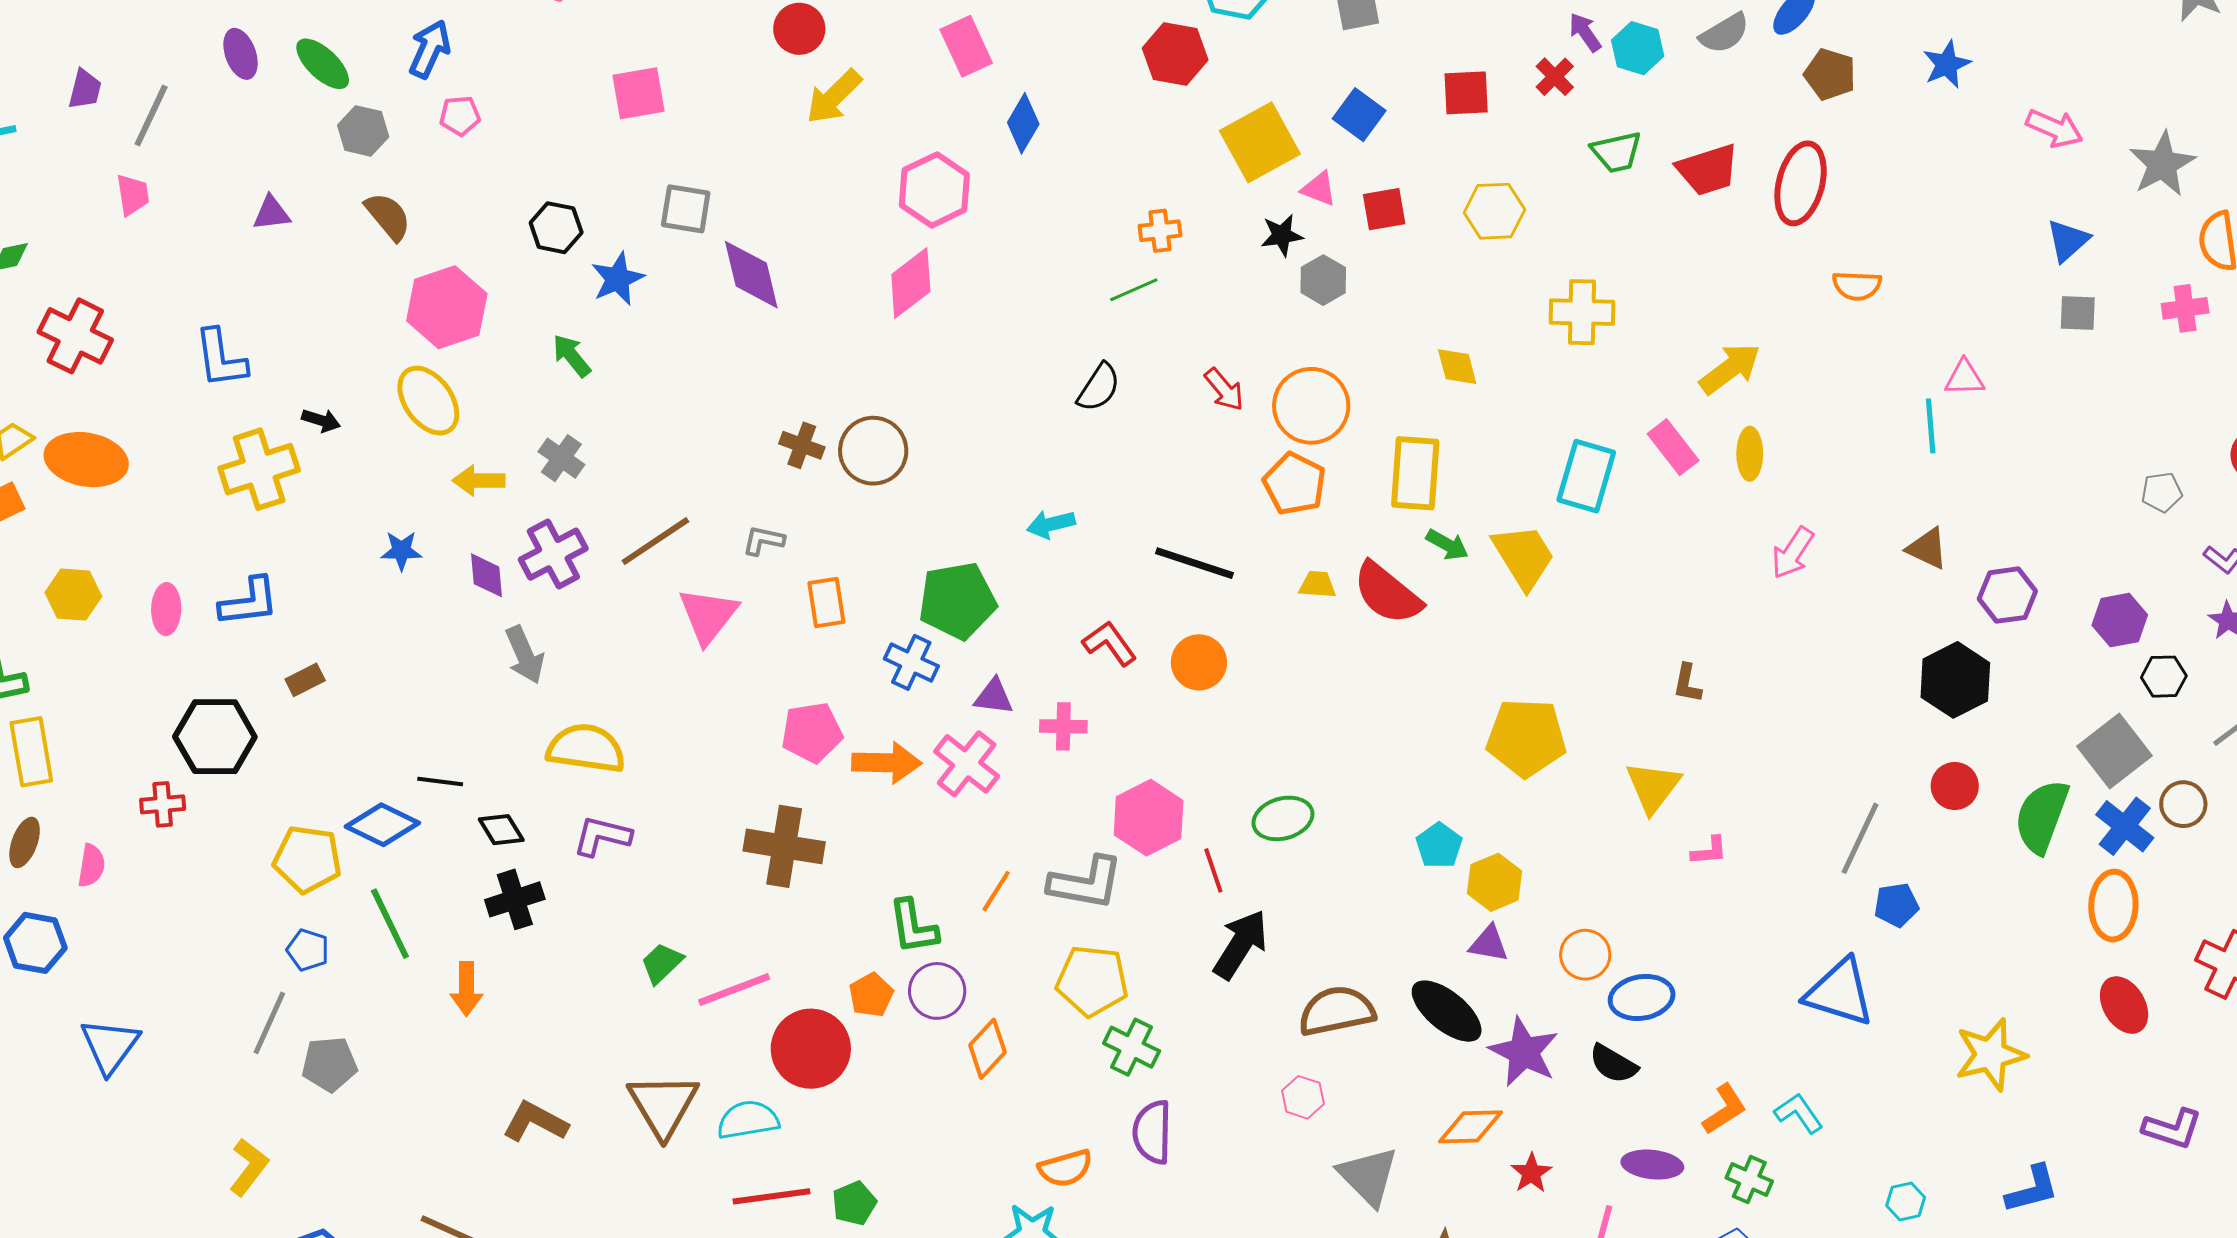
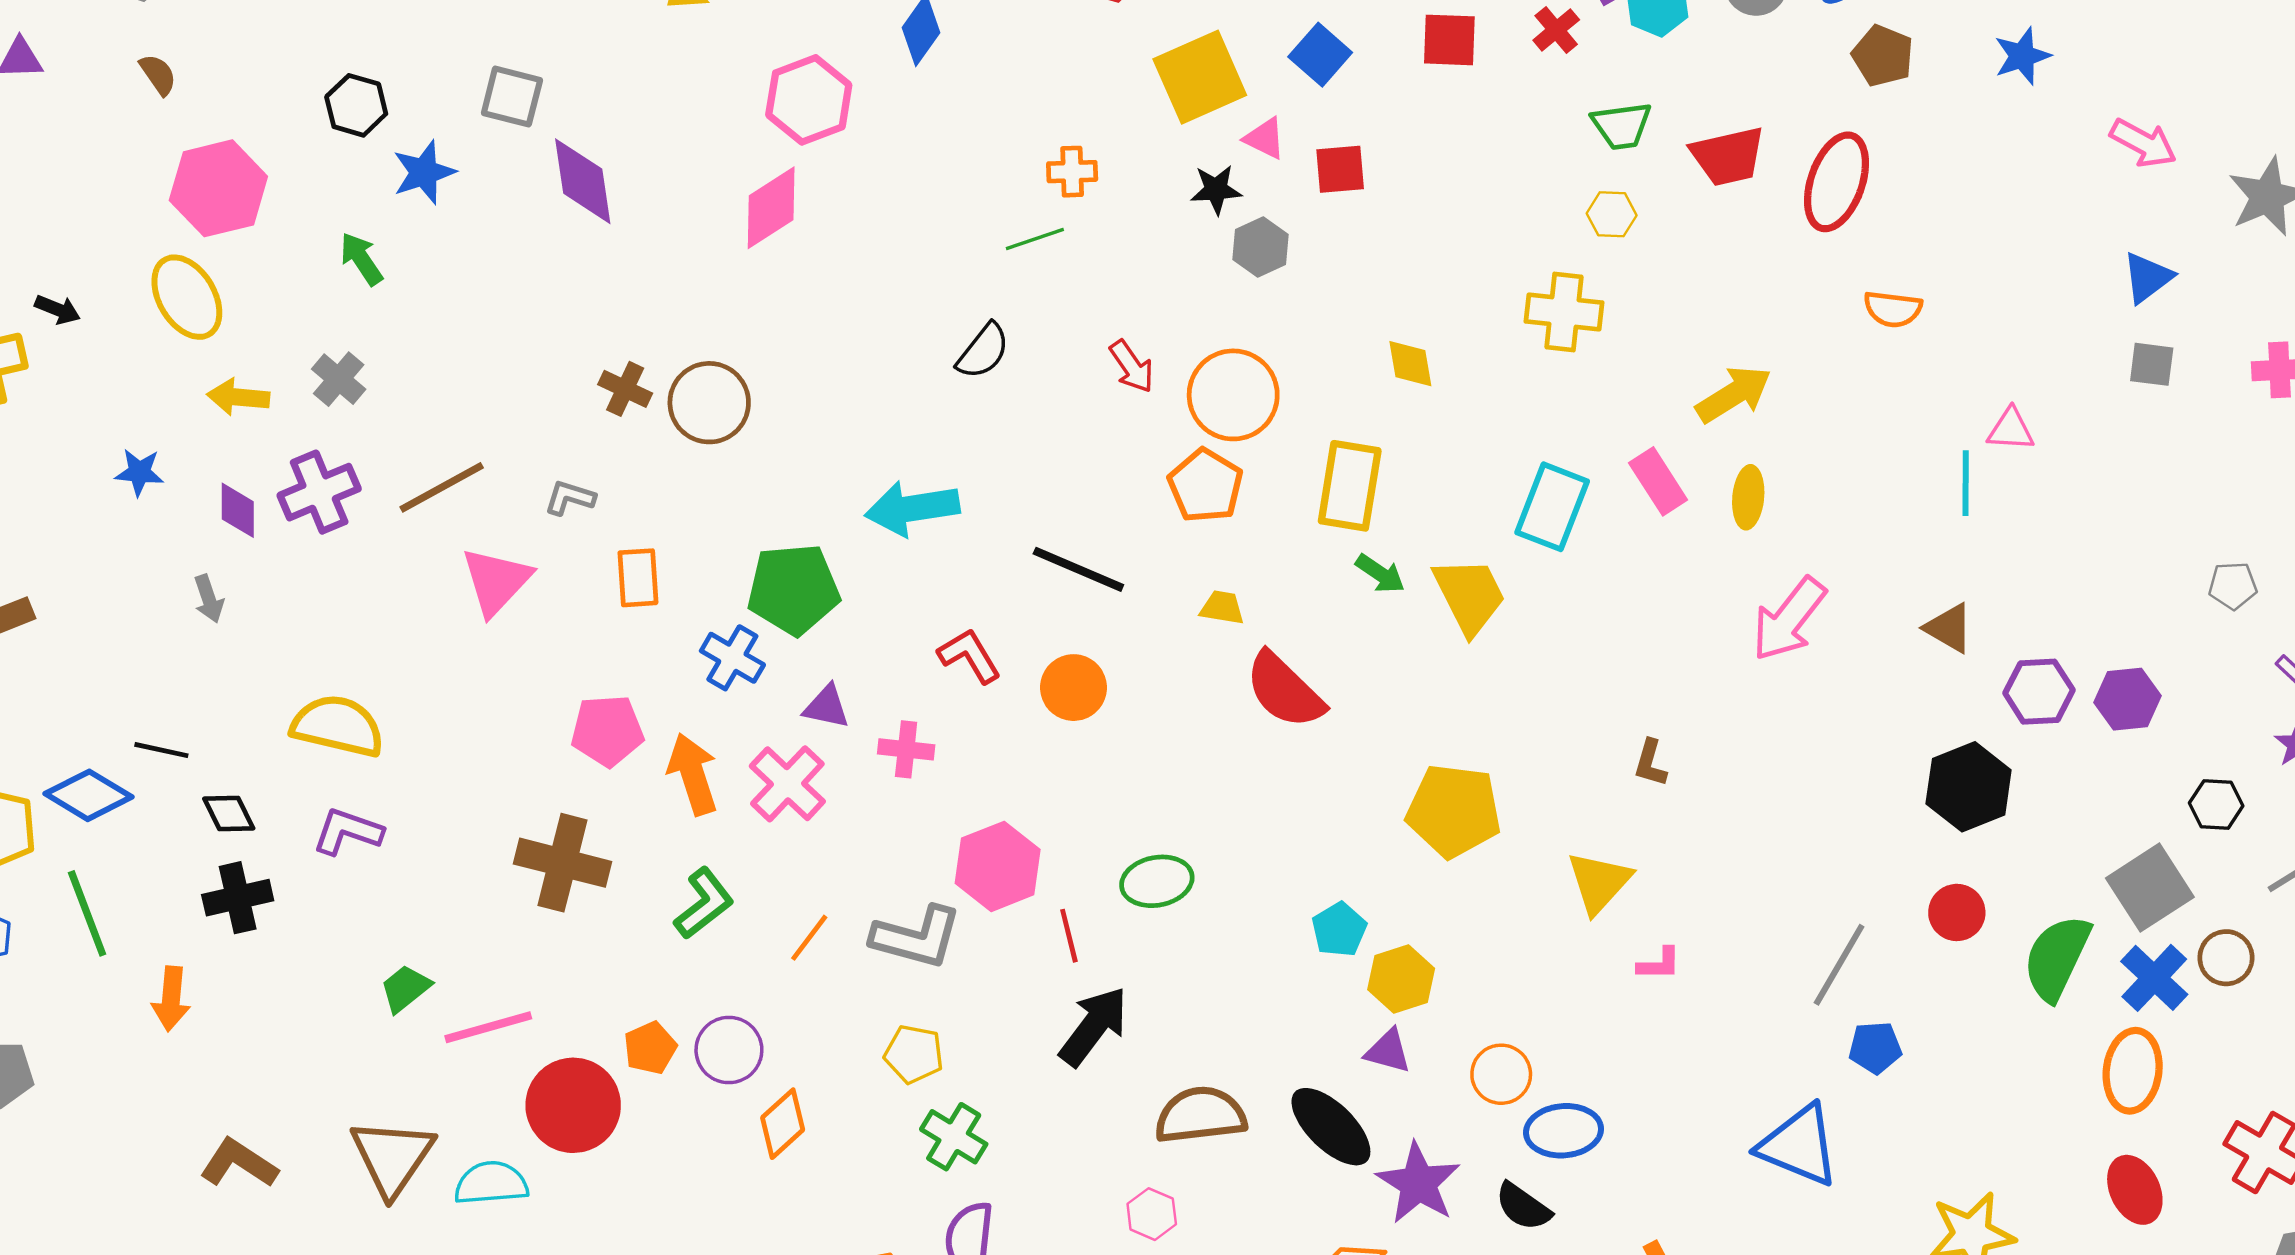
yellow hexagon: (1494, 211) -> (1612, 214), moved, size x0.7
brown semicircle: (388, 216) -> (158, 75), size x0.7
cyan arrow: (1051, 524) -> (912, 508), size x1.6
pink arrow: (1793, 553) -> (1789, 619), size x1.4
red semicircle: (1387, 593) -> (1285, 690), moved
purple hexagon: (2120, 620) -> (2128, 699), moved
gray arrow: (525, 655) -> (209, 599), moved, size x0.7
orange arrow: (887, 763) -> (693, 774), turned -114
green L-shape: (913, 927) -> (704, 903), moved, turned -124
yellow pentagon: (1092, 981) -> (914, 1054), size x0.7

